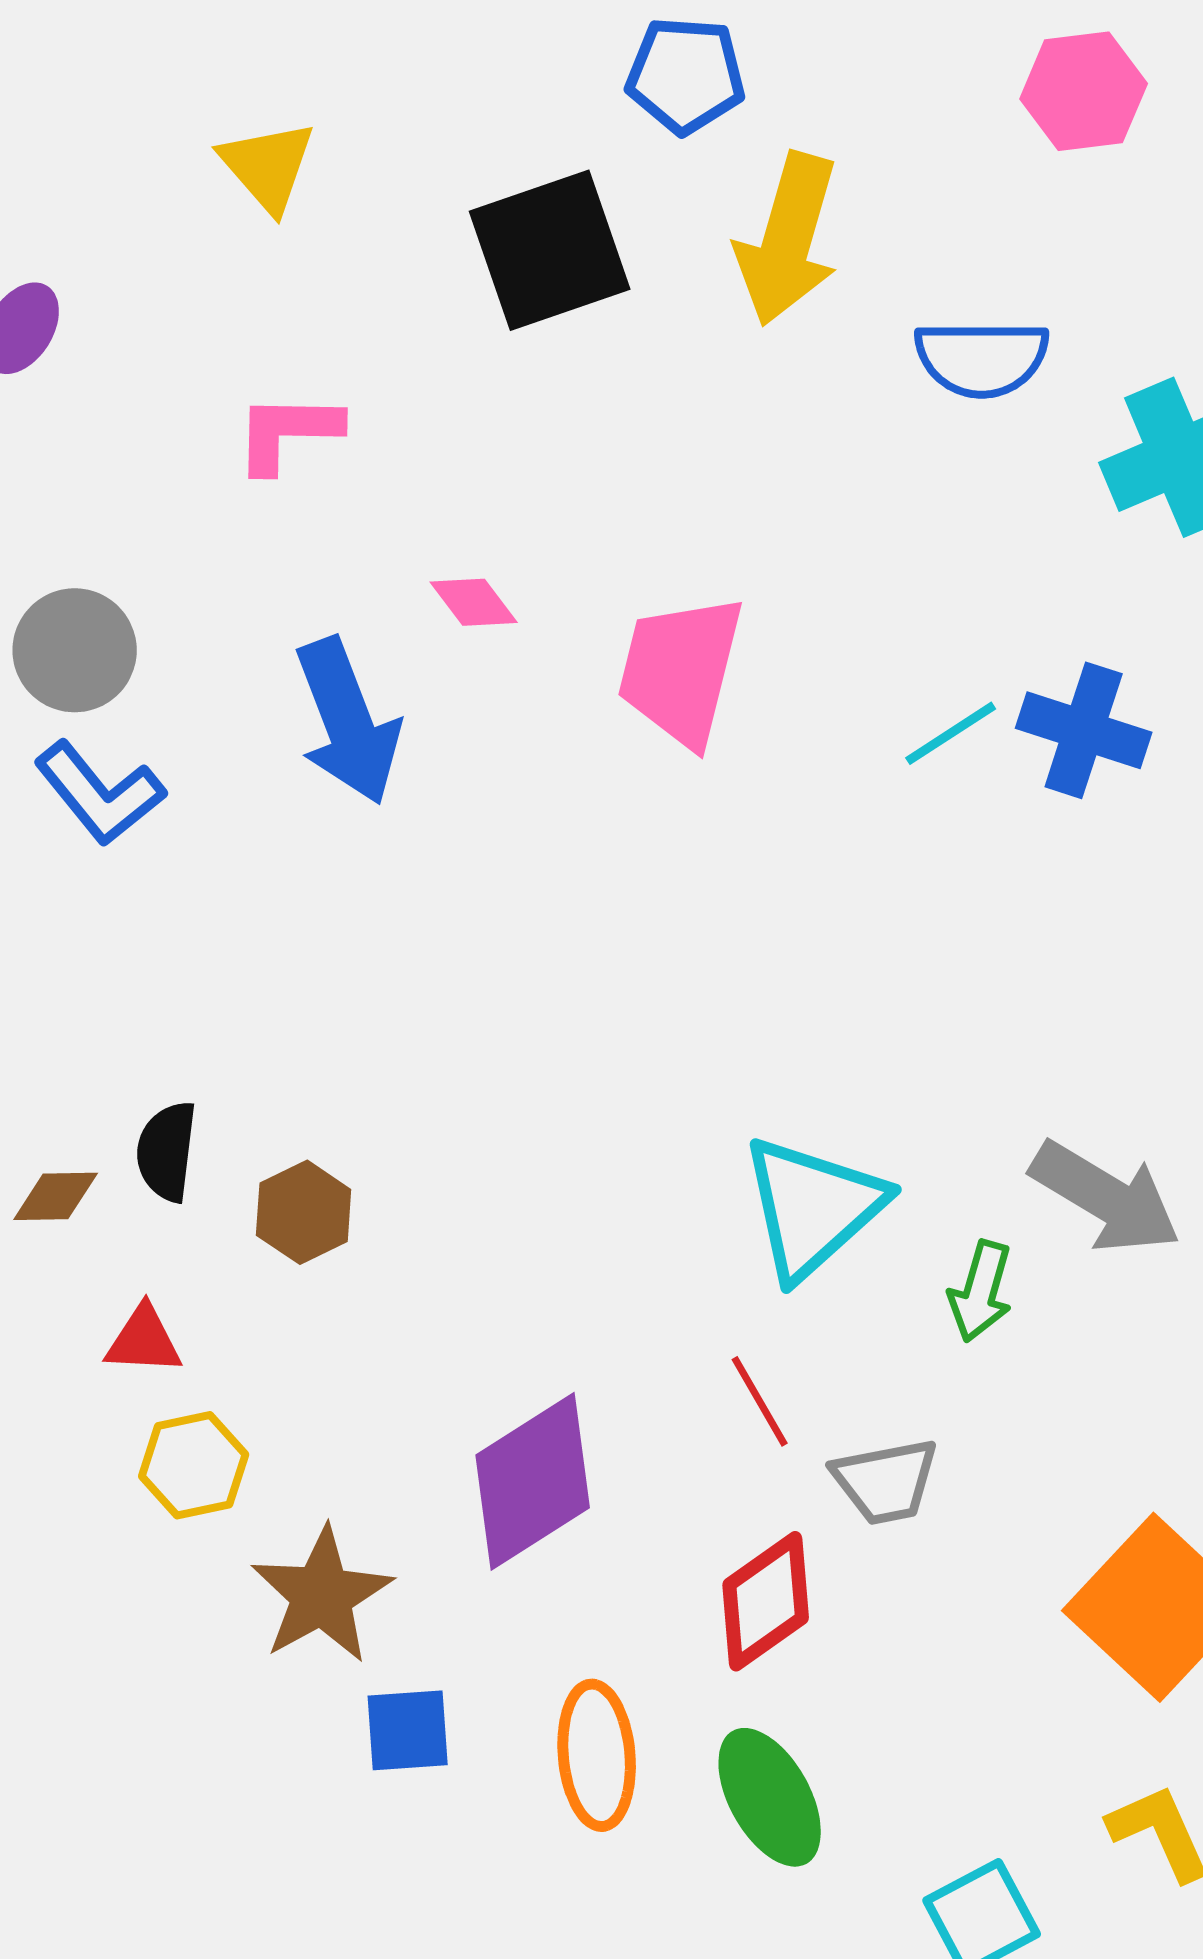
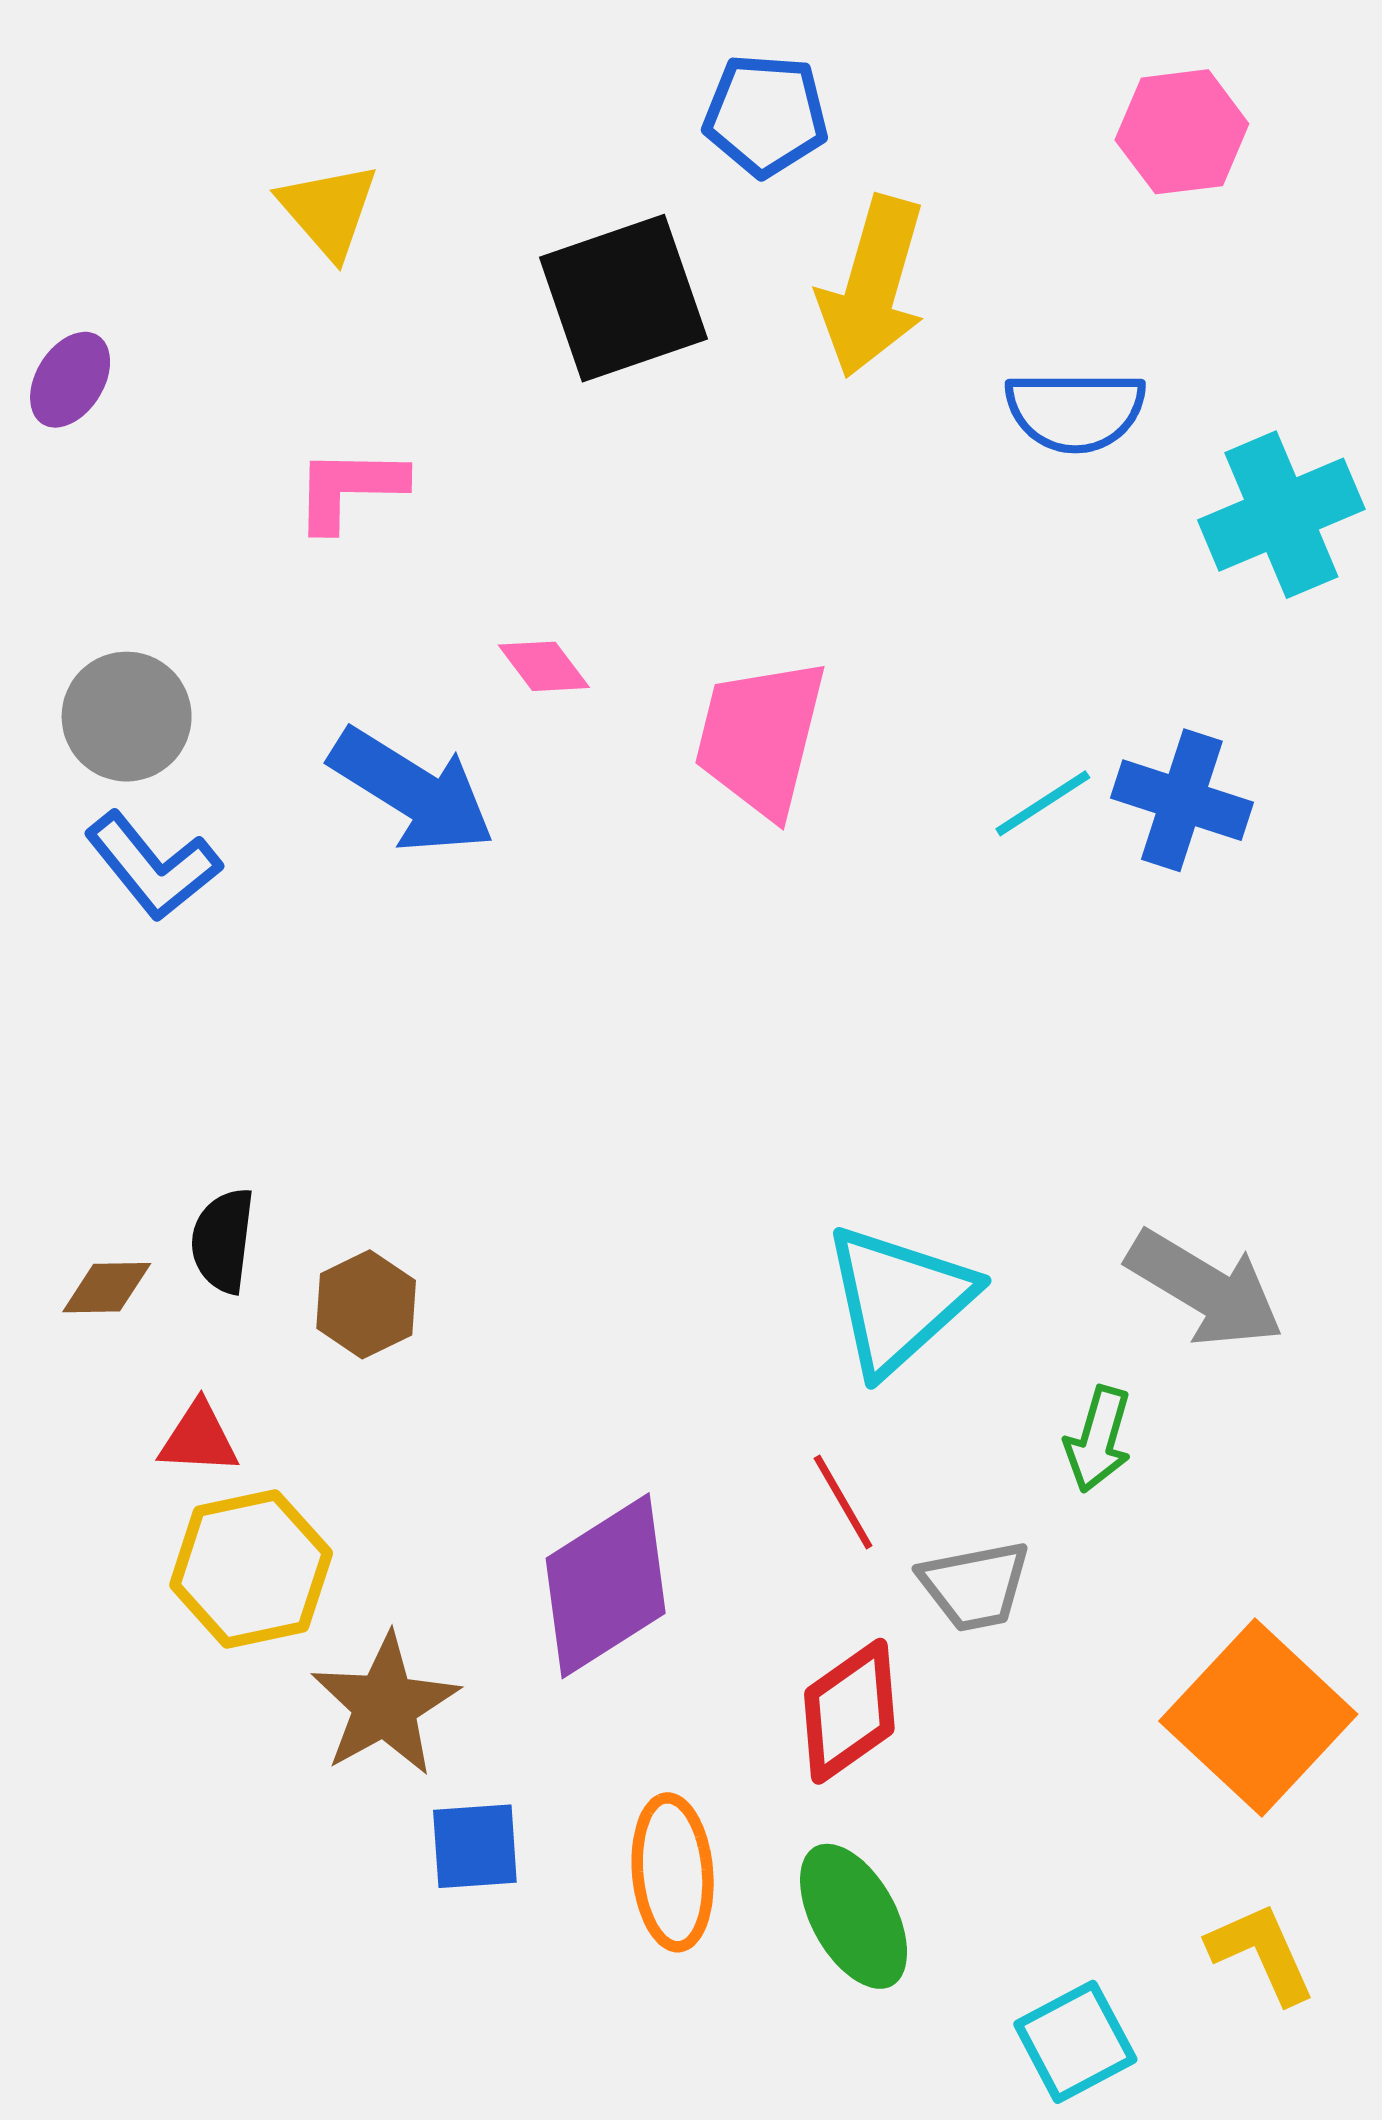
blue arrow: (348, 721) -> (412, 791), turned -37
green arrow: (981, 1291) -> (1098, 1439), moved
yellow hexagon: (194, 1465) -> (251, 1569), size x1.4

